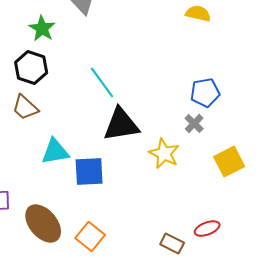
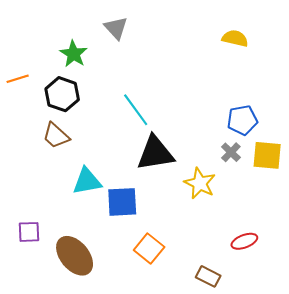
yellow square: (229, 162) -> (267, 155), moved, turned 32
red ellipse: (207, 229) -> (244, 241), moved
orange square: (90, 237) -> (149, 249), moved

